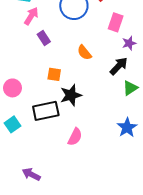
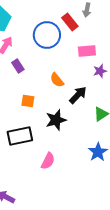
pink rectangle: (116, 22) -> (87, 51), turned 66
black arrow: (119, 66) -> (78, 95), moved
black star: (71, 95) -> (56, 120), moved

